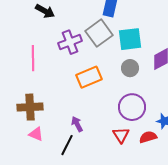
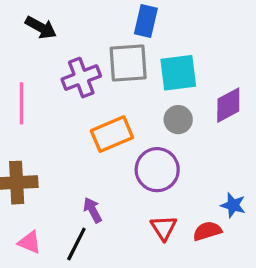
gray square: (99, 33) -> (128, 63), turned 32
purple circle: (132, 107) -> (157, 170), moved
pink triangle: (36, 134) -> (30, 242), moved

